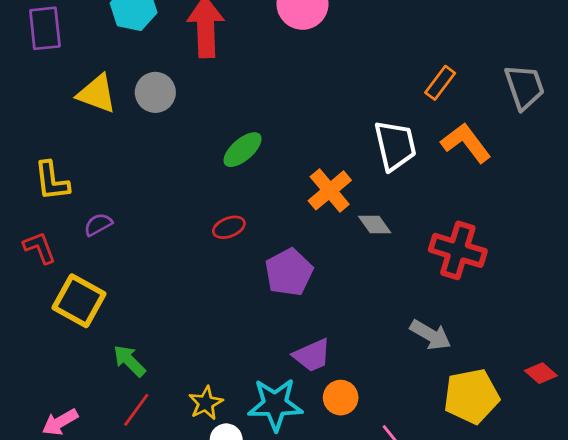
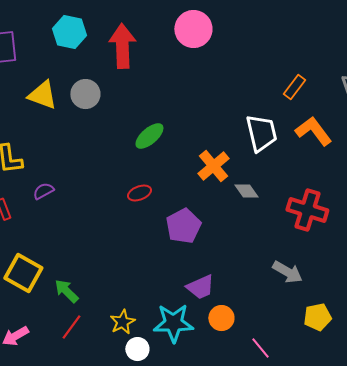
yellow square: (79, 301) -> (23, 273), moved
yellow pentagon: (471, 396) -> (317, 317), size x0.7

